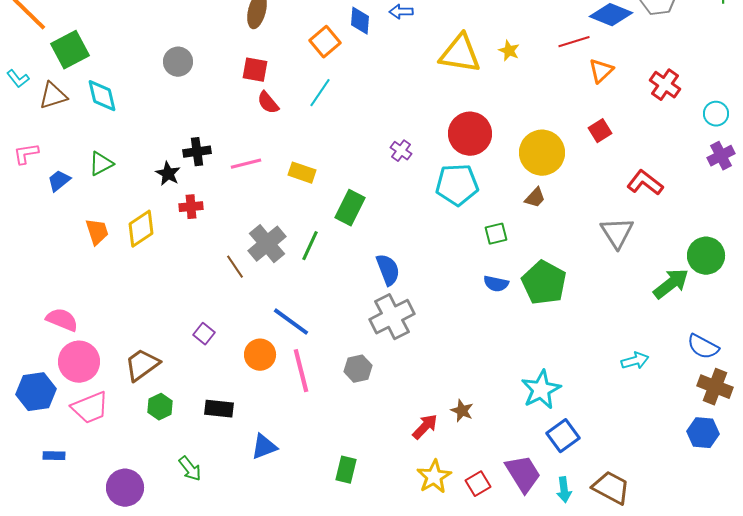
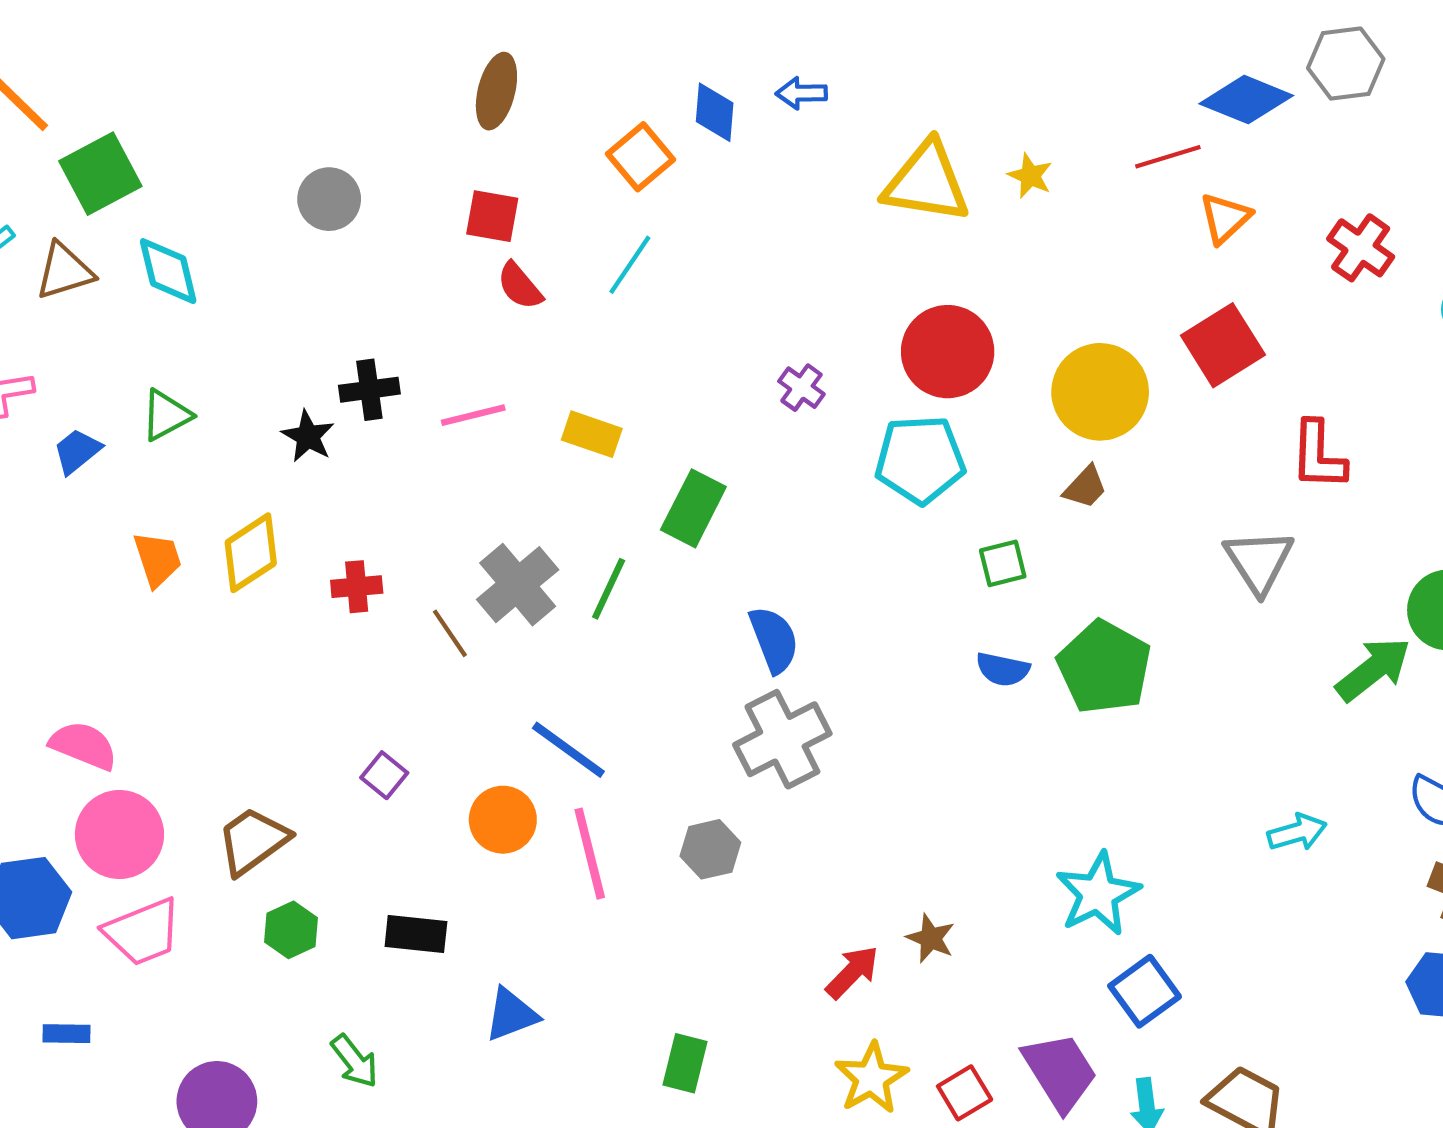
red square: (600, 131) -> (1223, 345), size x1.6
red L-shape: (645, 183) -> (1318, 455), turned -126
red cross: (191, 207) -> (357, 587), moved

